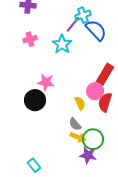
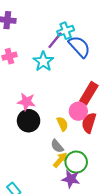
black circle: (35, 100) -> (29, 121), moved
yellow arrow: (78, 137) -> (60, 160), turned -70

